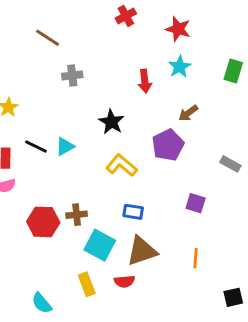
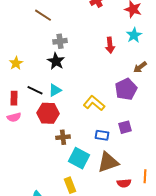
black star: (111, 122) -> (56, 61), moved
purple square: (196, 203) -> (125, 127), moved, turned -32
red hexagon: (43, 222) -> (48, 113), moved
orange line: (196, 258) -> (145, 176), moved
red semicircle: (124, 281) -> (124, 183), moved

